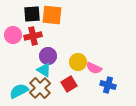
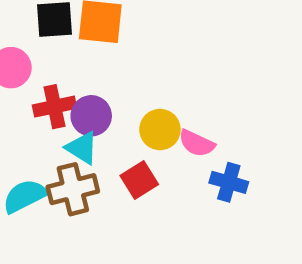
red cross: (33, 36) -> (54, 107), moved
brown cross: (40, 88) -> (73, 189), turned 30

